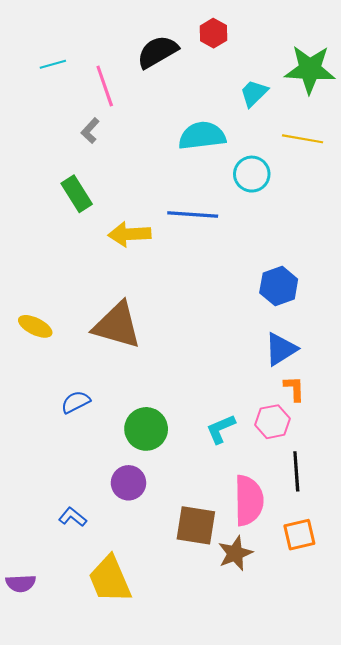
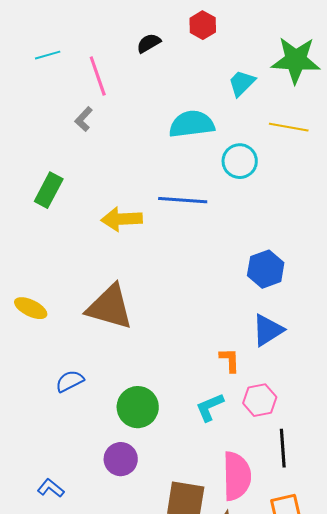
black semicircle: (157, 52) -> (149, 43), size x0.6
green rectangle: (77, 194) -> (49, 190), moved, turned 60
orange L-shape: (294, 389) -> (230, 360), moved
blue L-shape: (73, 517) -> (51, 488), moved

